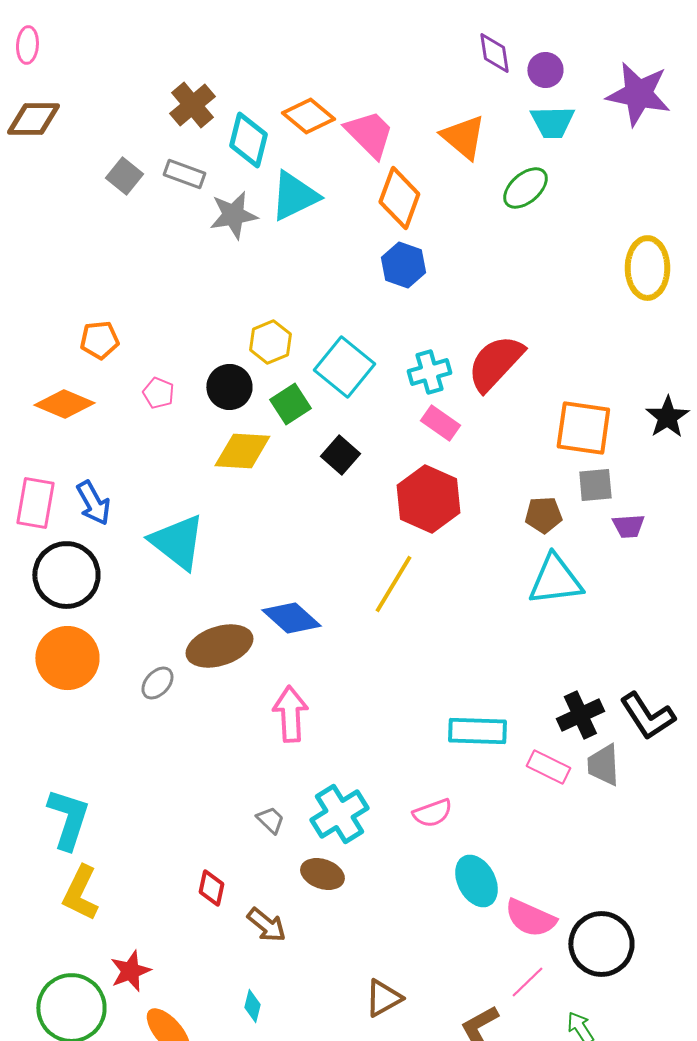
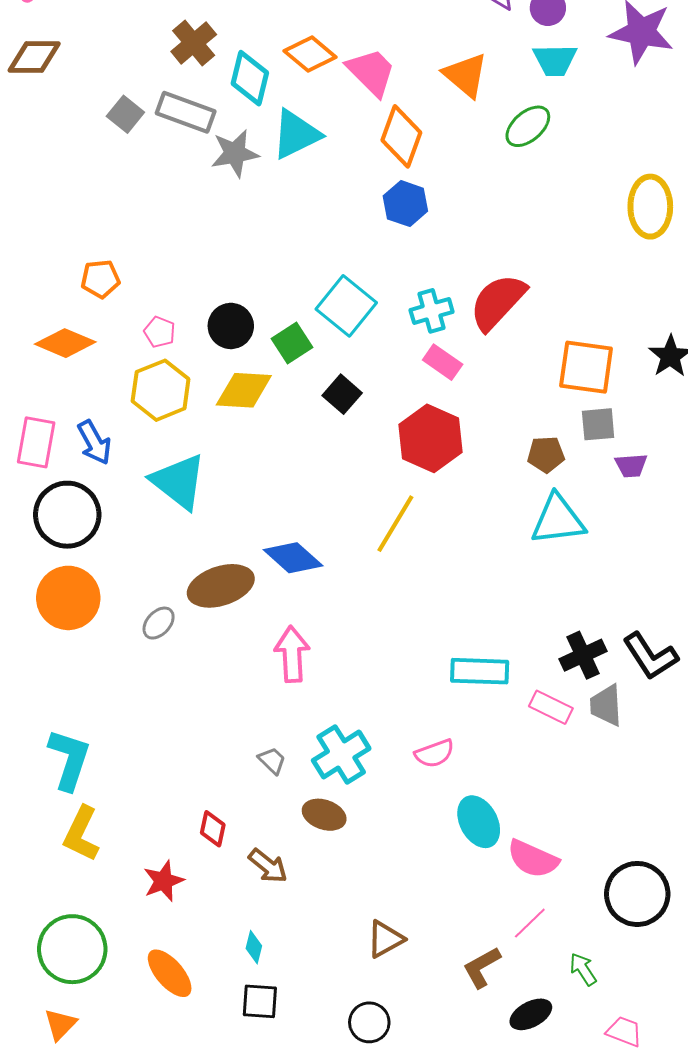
gray rectangle: (184, 174) -> (186, 112), size x1.4
yellow hexagon: (270, 342) -> (161, 390), moved, size x1.4
black circle: (601, 944) -> (637, 894), moved
red star: (130, 971) -> (164, 881), moved

